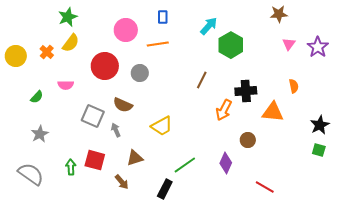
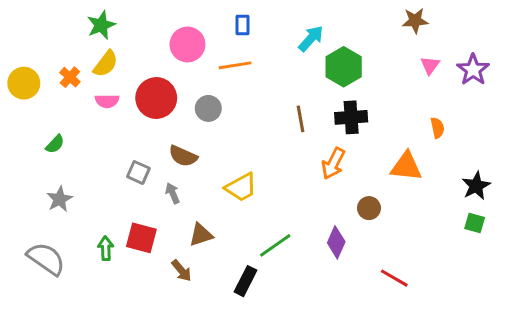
brown line: (202, 80) -> (301, 119), turned -36
pink semicircle: (66, 85) -> (107, 101), moved
black cross: (246, 91) -> (351, 117), moved
gray square: (93, 116) -> (138, 172), size x0.7

